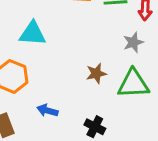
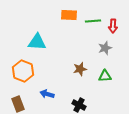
green triangle: (133, 84) -> (105, 76), size x0.6

